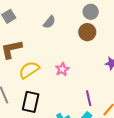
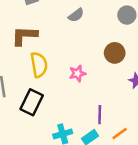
brown circle: (87, 32) -> (115, 53), moved
yellow semicircle: (29, 70) -> (39, 65), turned 100

